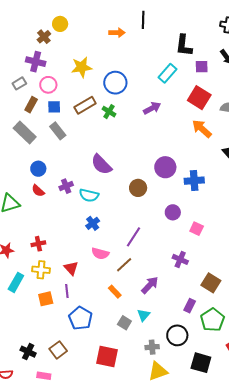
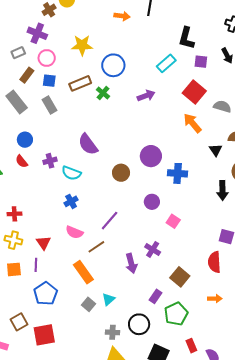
purple arrow: (150, 285) -> (131, 263), moved, turned 114
orange rectangle: (115, 292) -> (83, 272), size x1.6
red square: (107, 357) -> (44, 335), moved, turned -30

